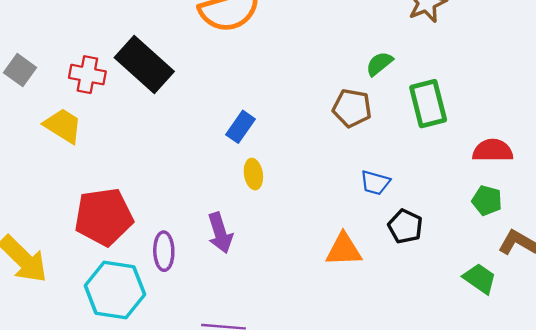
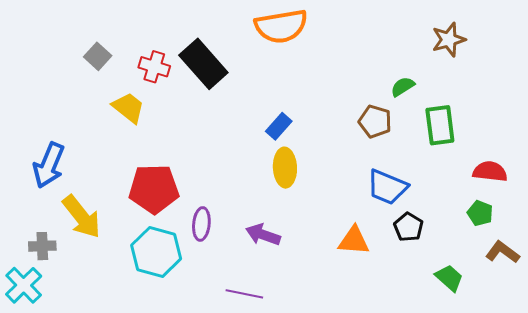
yellow ellipse: (253, 174) -> (285, 168), size x1.5
blue trapezoid: (375, 183) -> (387, 187), size x1.6
purple arrow: (220, 233) -> (263, 235), moved, turned 120
green trapezoid: (480, 279) -> (449, 278), moved

